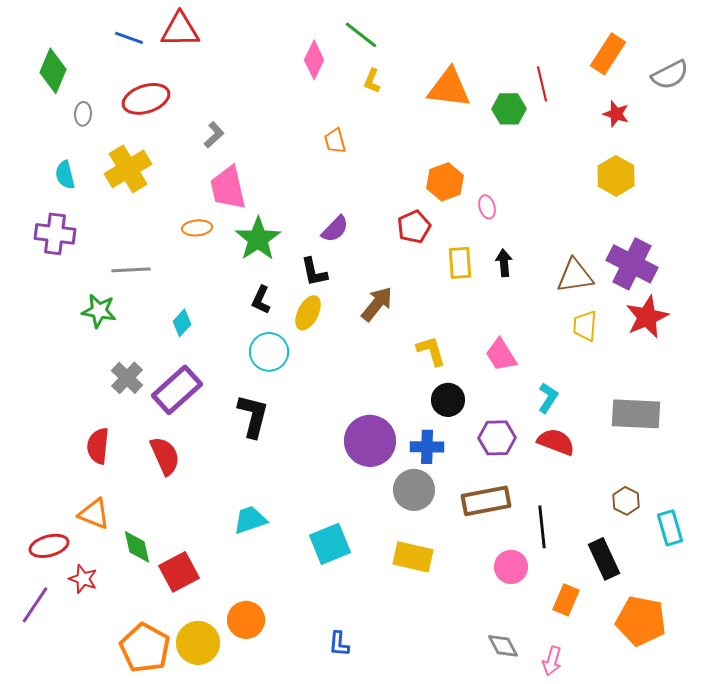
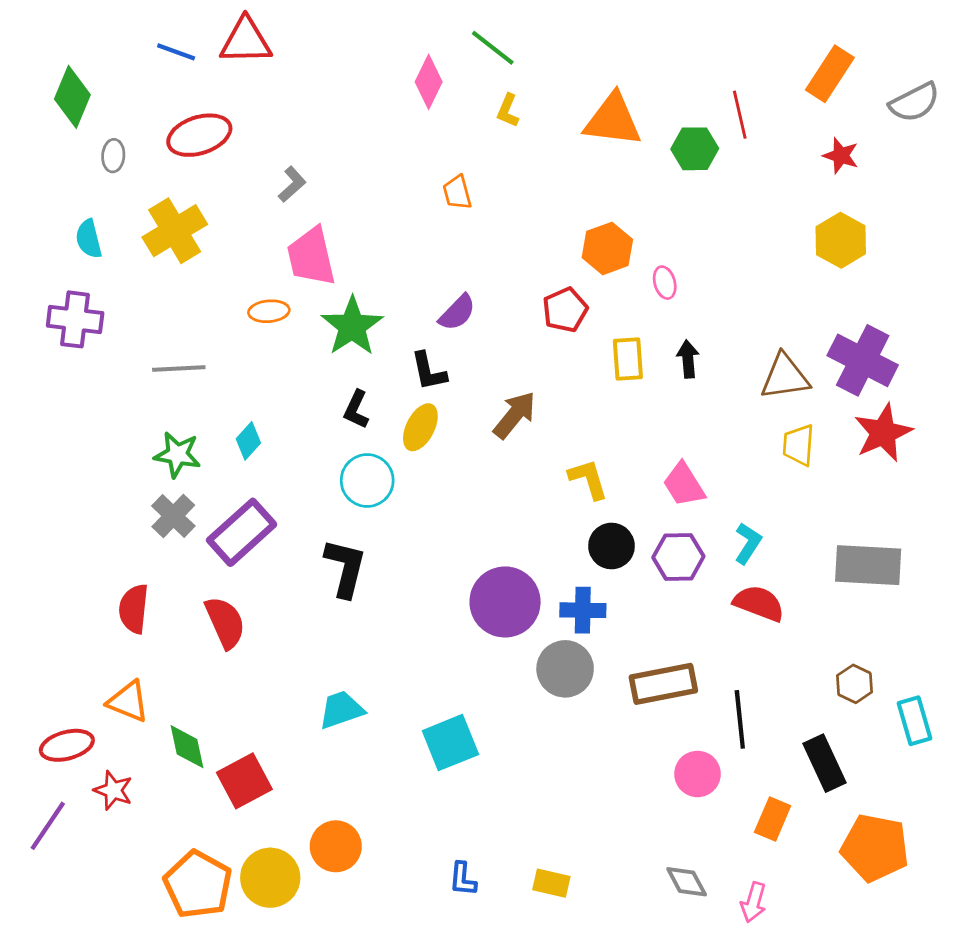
green star: (99, 311) -> (177, 455), moved
purple hexagon: (497, 438) -> (678, 557), moved
yellow rectangle: (413, 557) -> (551, 883), moved, size x0.7

